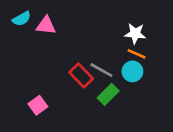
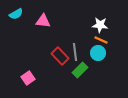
pink triangle: (46, 25) -> (43, 21), moved
gray line: (101, 70) -> (75, 52), turned 54

